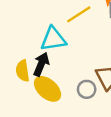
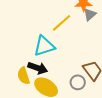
black arrow: (41, 64) -> (38, 68), turned 96

